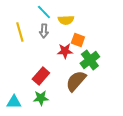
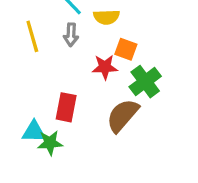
red rectangle: (41, 76) -> (66, 107), turned -30
green star: (41, 98) -> (50, 143), moved
cyan triangle: (14, 102) -> (34, 132), moved

